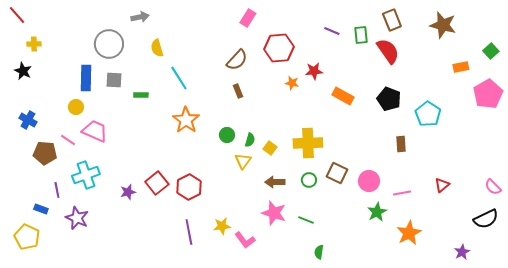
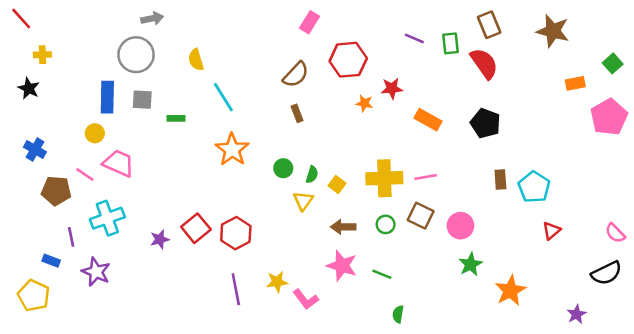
gray arrow: (140, 17) -> (152, 18), moved
cyan pentagon: (428, 114) -> (534, 187), moved
pink line: (402, 193) -> (426, 177), moved

